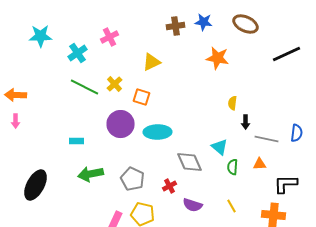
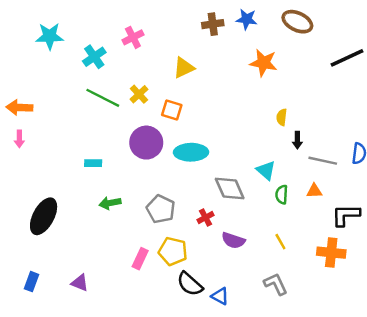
green arrow: (90, 174) -> (110, 203), size x0.7

